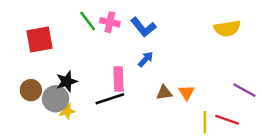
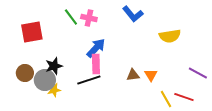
blue L-shape: (143, 27) -> (133, 14), moved
yellow semicircle: (227, 28) -> (170, 36), moved
blue arrow: (146, 59) -> (96, 48), moved, size x1.5
yellow line: (205, 122) -> (166, 99), turned -30

